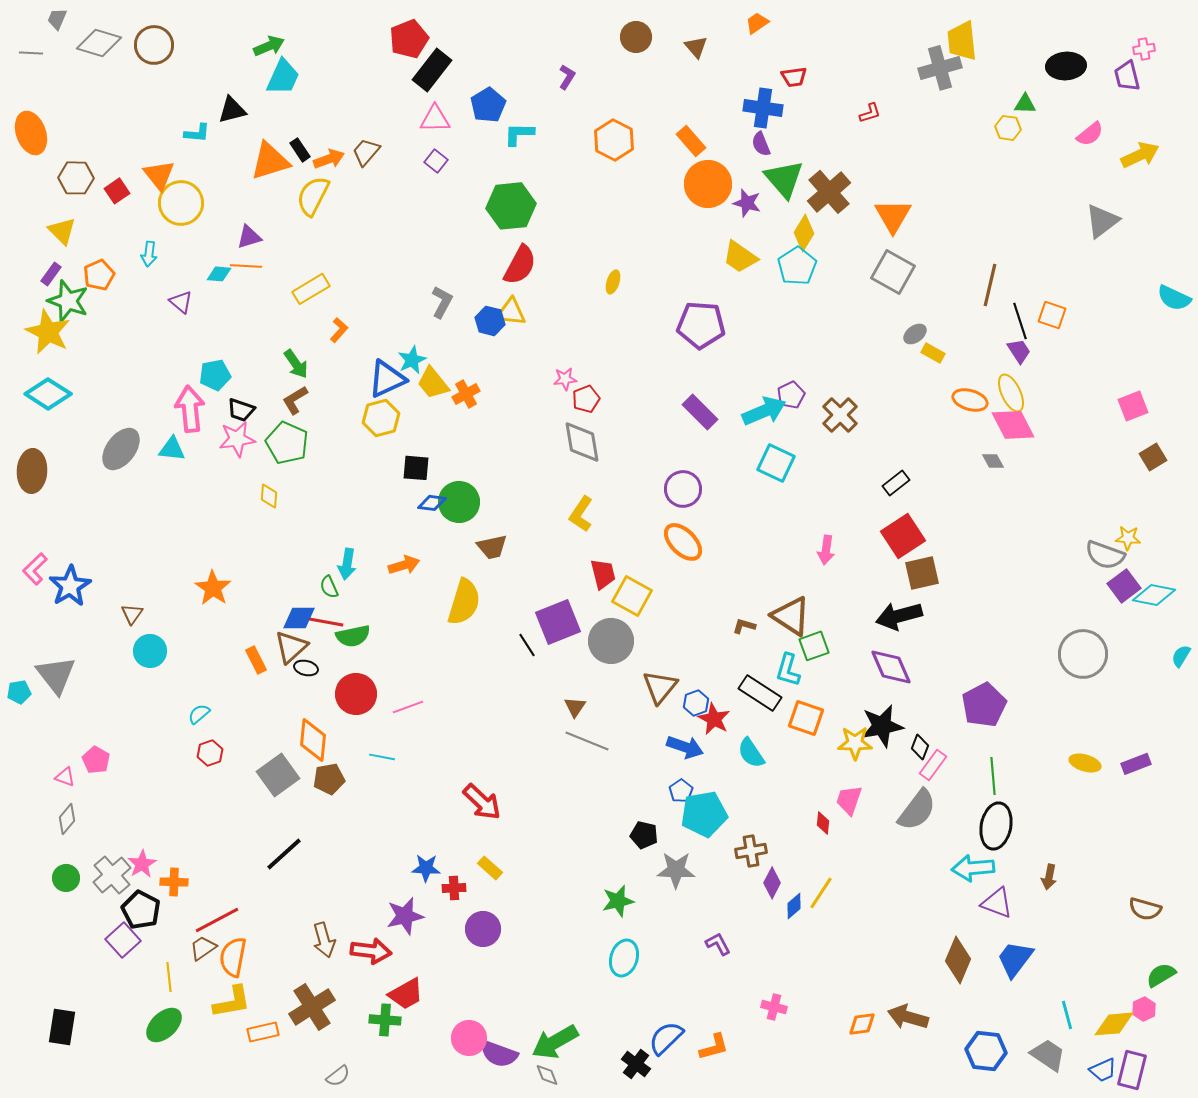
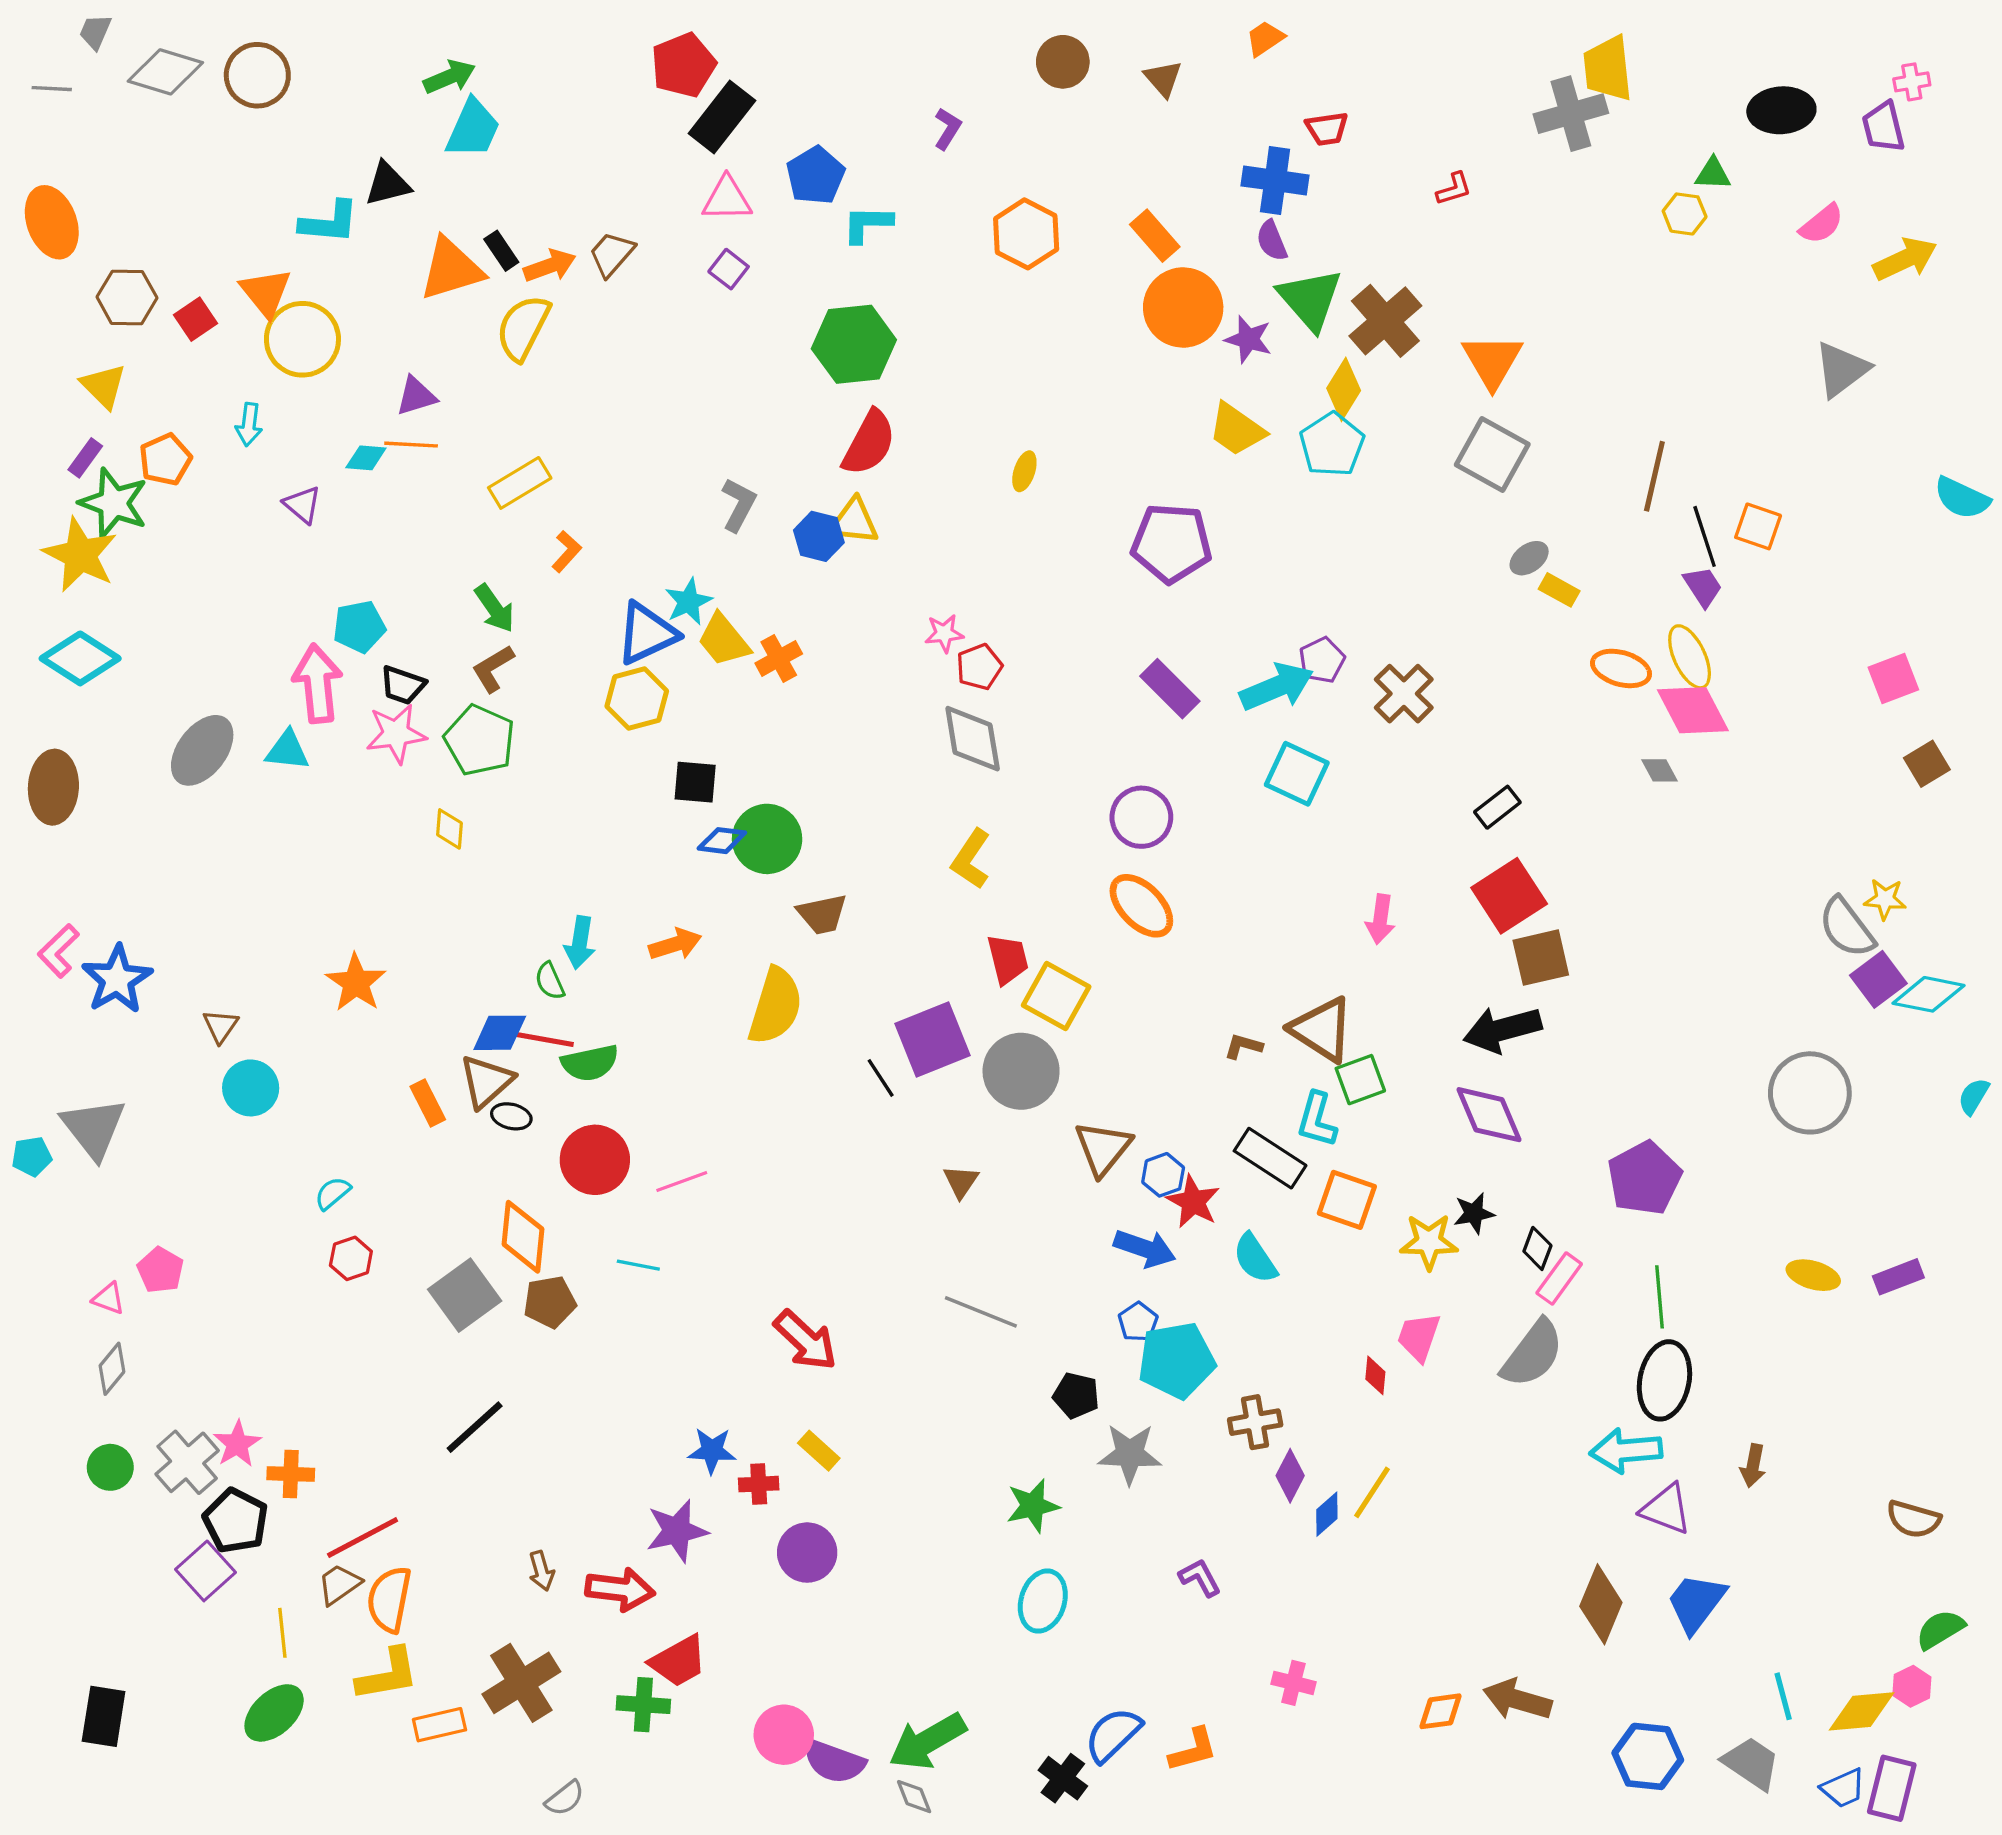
cyan L-shape: (197, 133) -> (329, 222), size x1.4
gray semicircle: (1105, 555) -> (1847, 928), turned 33
black star: (882, 726) -> (1474, 1213), size x0.6
gray line: (587, 741) -> (981, 1312), moved
brown arrow: (324, 940) -> (541, 1571), size x0.7

